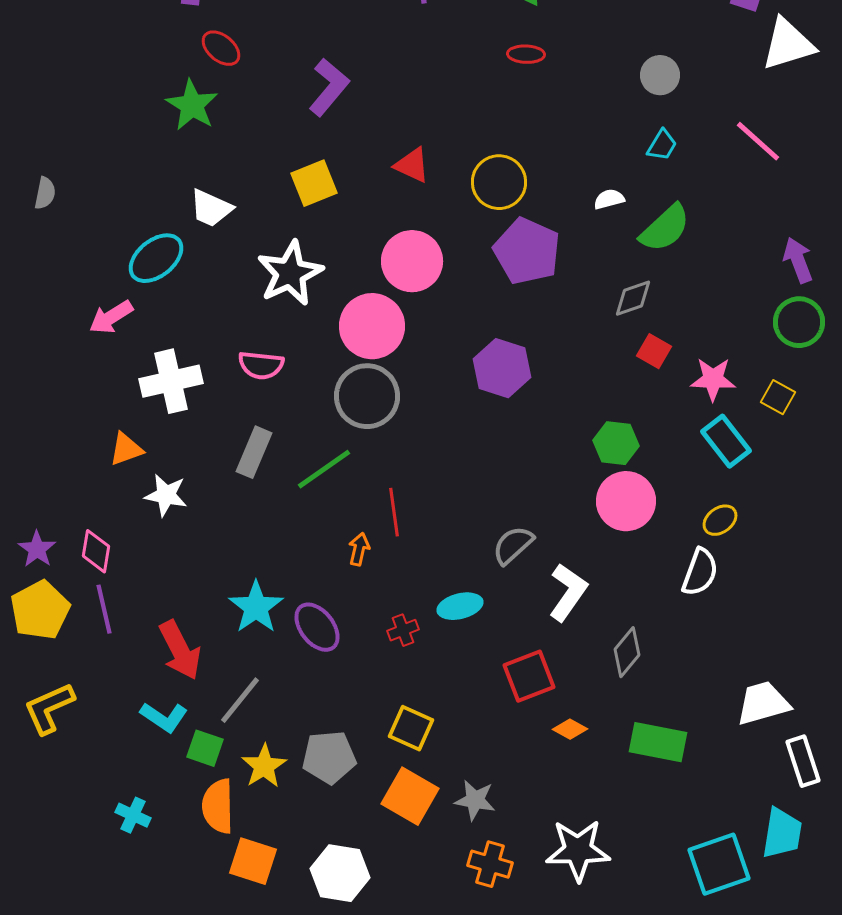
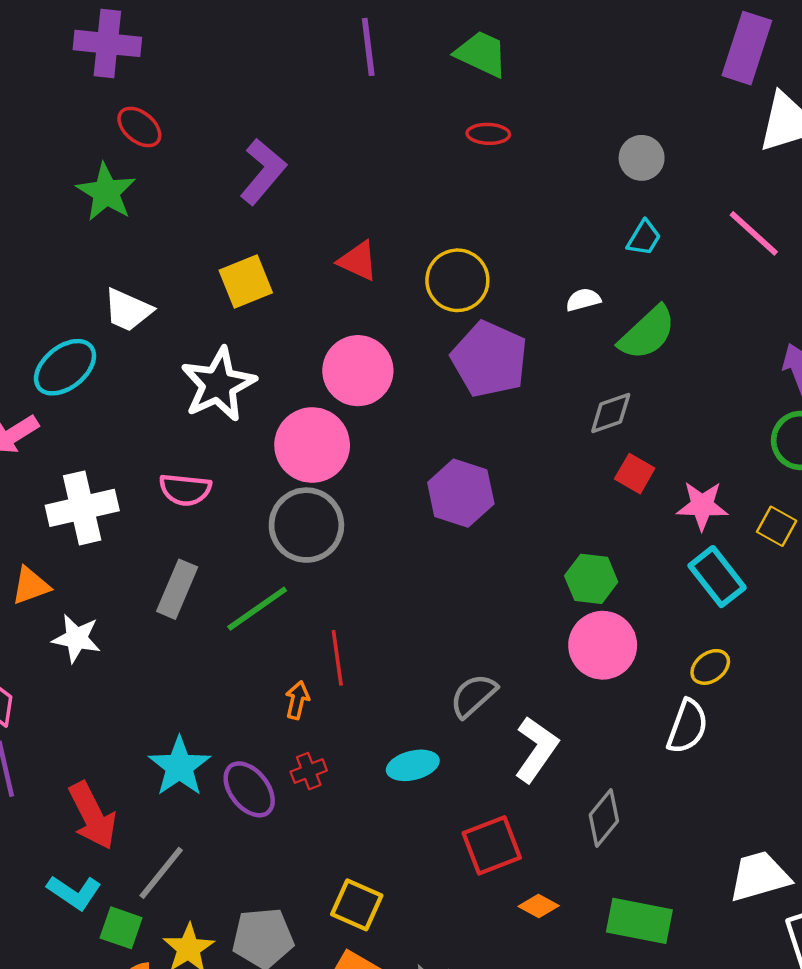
red cross: (403, 630) -> (309, 771), moved

